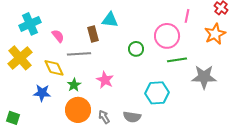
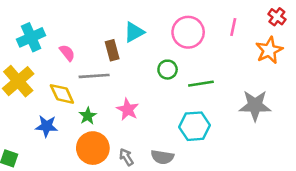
cyan triangle: (110, 20) -> (134, 32), turned -36
pink circle: (167, 36) -> (188, 32), moved
green line: (177, 60) -> (201, 84), moved

